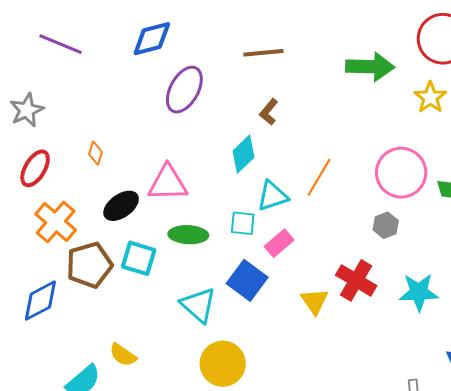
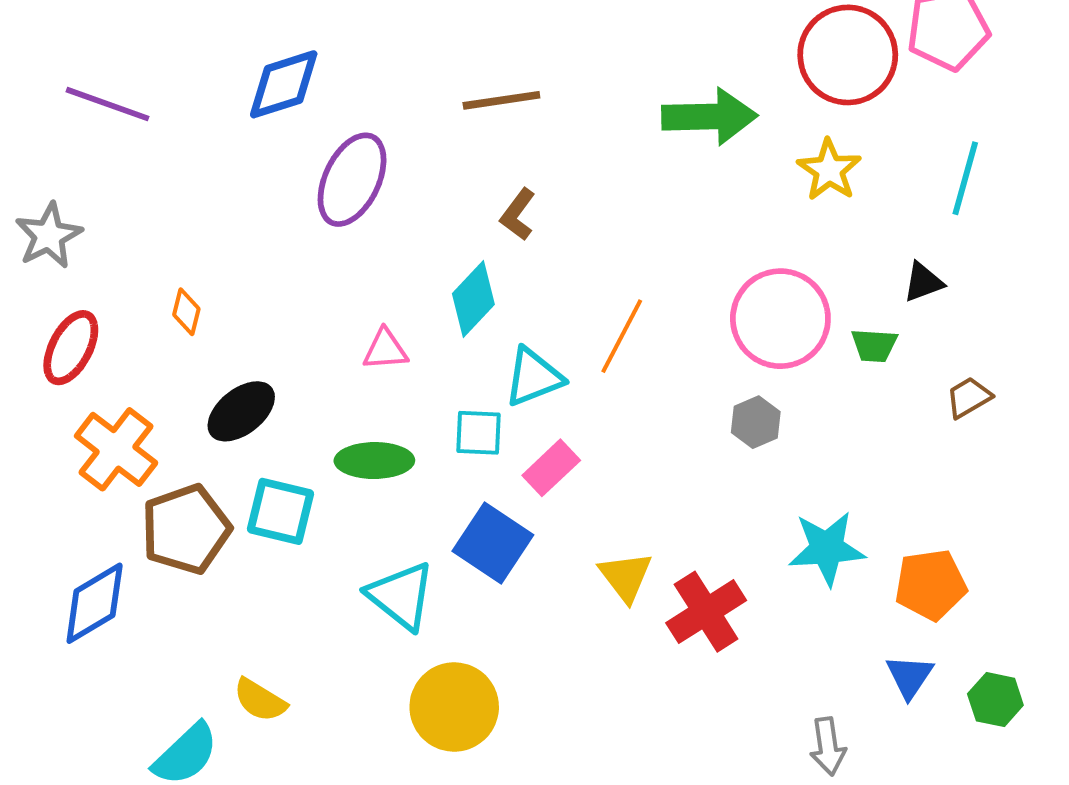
pink triangle: (168, 183) -> (385, 350), moved, size x0.6
red cross: (356, 280) -> (706, 612), moved, turned 30

